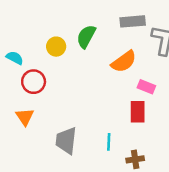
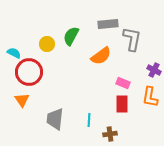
red circle: (34, 82) -> (29, 72), size x1.4
pink rectangle: (146, 87) -> (123, 83), moved
red rectangle: (138, 112) -> (122, 104), moved

